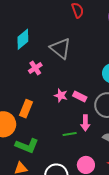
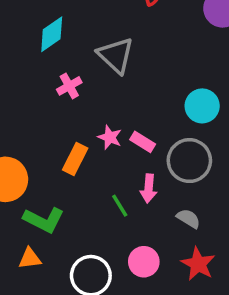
orange rectangle: (26, 109) -> (75, 159), moved
green line: (70, 134) -> (120, 206), turned 64

